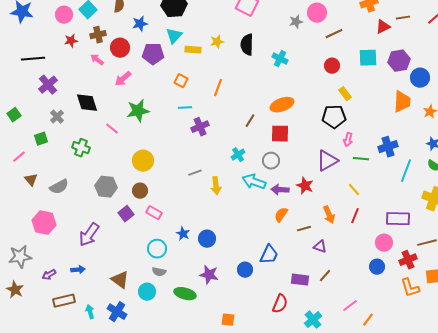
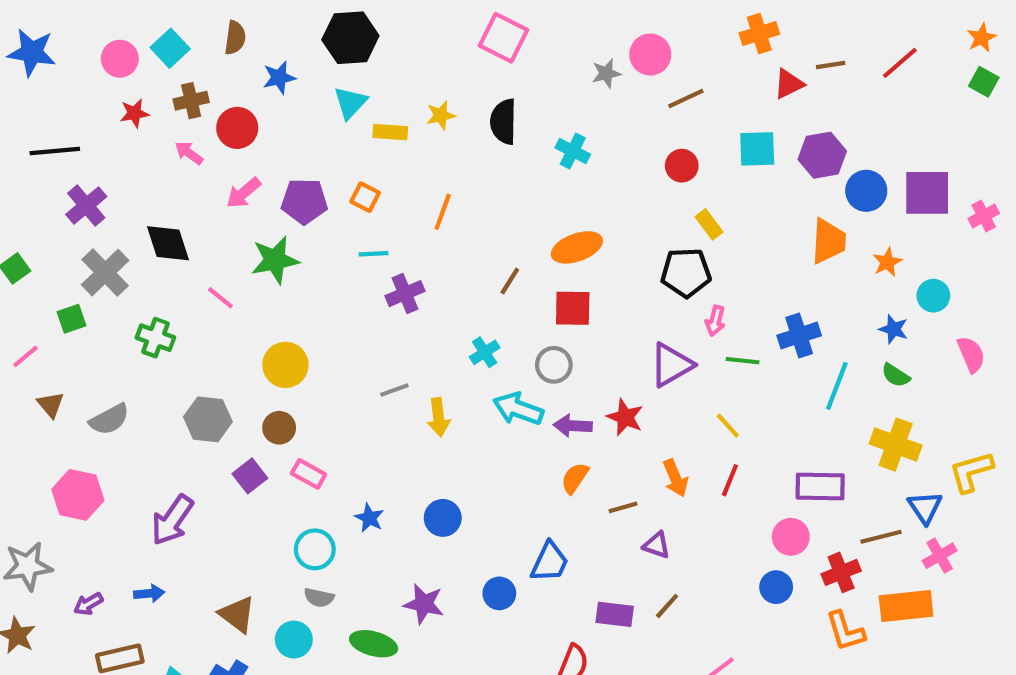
purple pentagon: (153, 54) -> (304, 201), moved
gray cross: (57, 117) -> (105, 273), size x1.6
blue circle: (207, 239) -> (443, 518), moved

